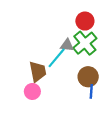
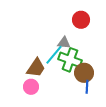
green cross: (85, 43) -> (70, 60), moved, turned -30
brown trapezoid: (38, 71) -> (36, 68), turned 45

